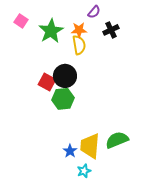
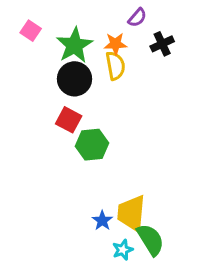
black circle: (65, 76) -> (75, 79), moved
green semicircle: (117, 140) -> (150, 240), moved, turned 80

